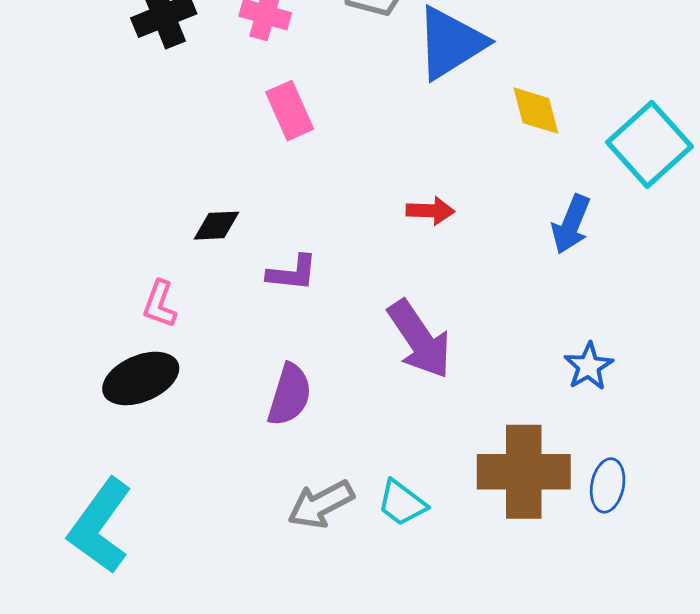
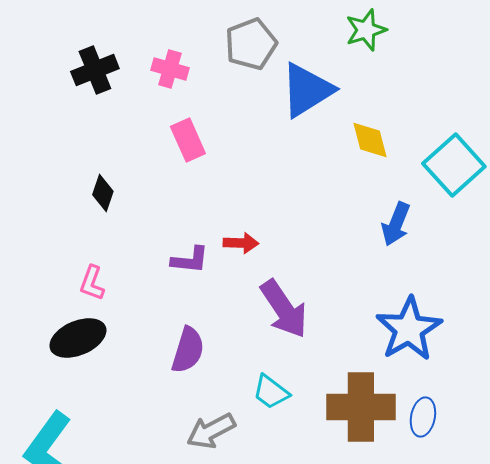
red arrow: (430, 211) -> (241, 243), moved
black diamond: (217, 226) -> (103, 193), moved, turned -69
blue star: (589, 366) -> (409, 329), size x1.8
cyan trapezoid: (402, 503) -> (271, 392), moved

